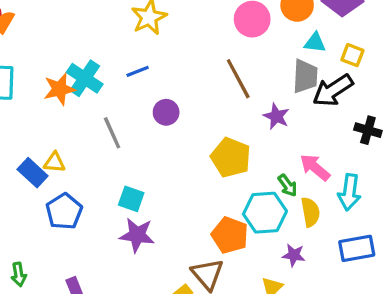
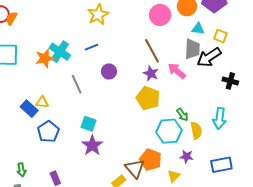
purple star: (276, 116) -> (151, 73), moved
pink arrow: (315, 167) -> (177, 71), moved
purple star: (137, 235) -> (92, 145), turned 30
orange pentagon: (230, 235) -> (151, 160), moved
blue rectangle: (357, 248) -> (221, 165), moved

